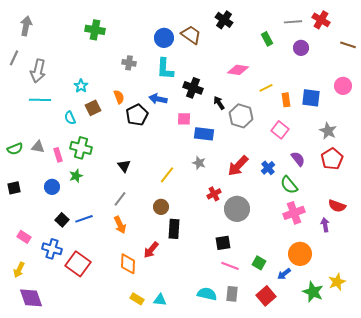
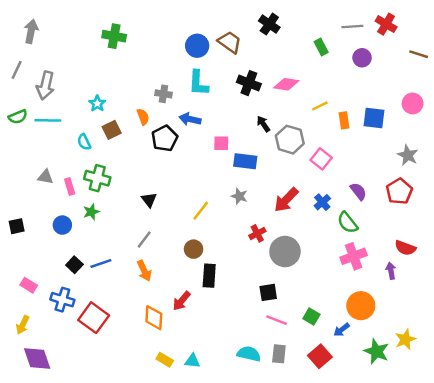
gray cross: (129, 63) -> (163, 94), moved
black cross: (193, 88) -> (249, 83), moved
pink square: (280, 130) -> (321, 159), moved
gray star: (328, 131) -> (408, 155), moved
green semicircle: (15, 149) -> (18, 117), moved

